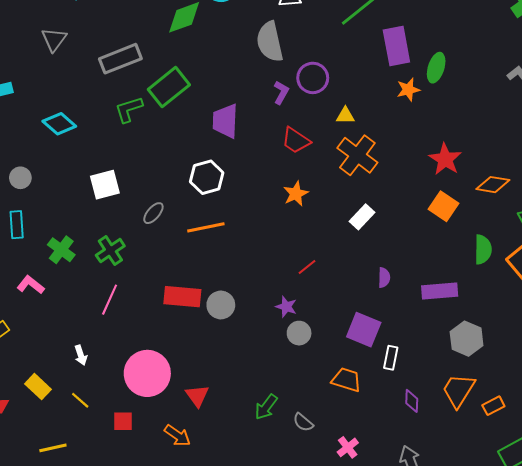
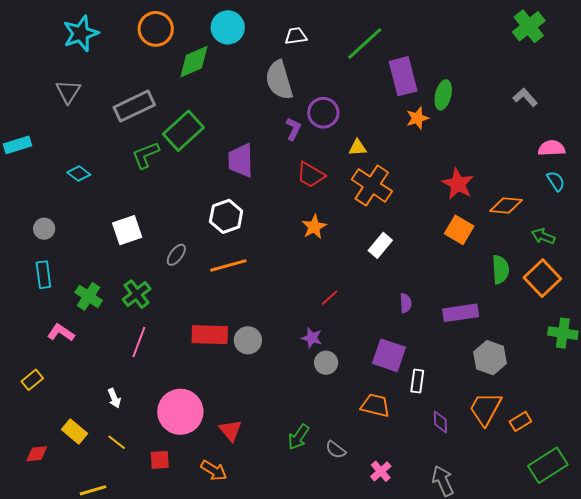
cyan diamond: (59, 124) -> (79, 173), size x0.7

